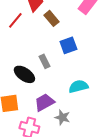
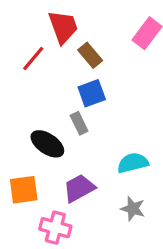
blue square: (68, 45) -> (92, 93), moved
gray star: (62, 117) -> (133, 209), moved

